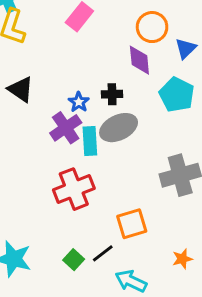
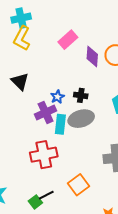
purple diamond: (139, 60) -> (92, 56), moved
orange square: (132, 224) -> (79, 185), turned -30
black line: (103, 253) -> (46, 195), moved

